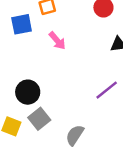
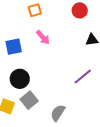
blue square: (22, 24) -> (14, 47), moved

